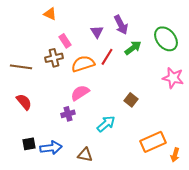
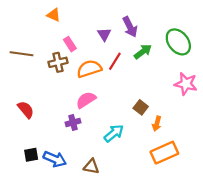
brown line: (21, 67) -> (21, 54), moved
blue arrow: (51, 148) -> (55, 159), turned 30
orange arrow: (175, 155) -> (157, 124), moved

